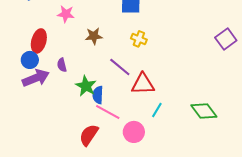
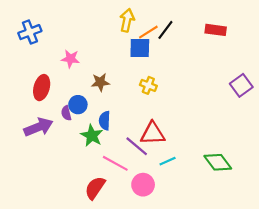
blue circle: (30, 60) -> (78, 105), moved
purple line: (120, 67) -> (137, 146), moved
blue semicircle: (98, 95) -> (105, 121), moved
cyan line: (157, 110) -> (168, 161), turned 35

